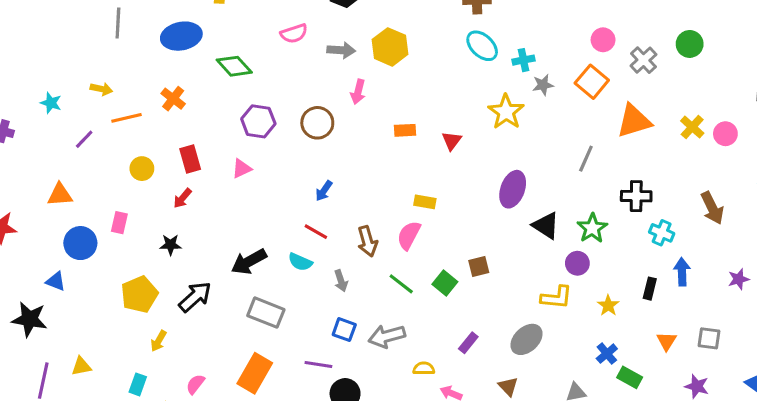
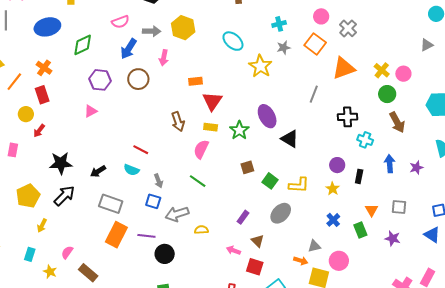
green circle: (690, 44) -> (387, 94), moved
cyan ellipse: (482, 46) -> (233, 41), moved
cyan cross: (523, 60) -> (279, 24), moved
green diamond: (234, 66) -> (83, 45), turned -70
orange line: (126, 118) -> (14, 82), turned -36
red triangle: (452, 141) -> (212, 101), moved, size x1.5
red rectangle: (190, 159) -> (42, 95), moved
purple ellipse: (513, 189) -> (267, 116), turned -45
blue arrow: (324, 191) -> (129, 49), moved, size x1.5
red arrow: (182, 198) -> (39, 131), moved
green star: (592, 228) -> (239, 130), moved
brown arrow: (367, 241) -> (178, 122), moved
black star: (170, 245) -> (61, 163), moved, size x1.6
black arrow: (249, 262) -> (98, 171), size x0.7
purple circle: (577, 263) -> (337, 165), moved
blue arrow: (682, 272) -> (390, 164), moved
green square: (445, 283) -> (270, 181), moved
blue square: (344, 330) -> (153, 201), moved
gray arrow: (387, 336) -> (177, 214), moved
yellow semicircle: (424, 369) -> (201, 230), moved
orange rectangle: (255, 373) -> (116, 235), moved
green rectangle: (630, 377) -> (360, 230), moved, turned 42
brown triangle: (508, 386) -> (258, 241), moved

